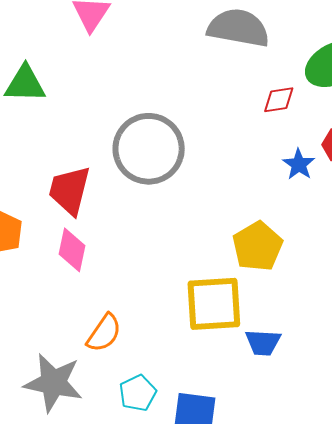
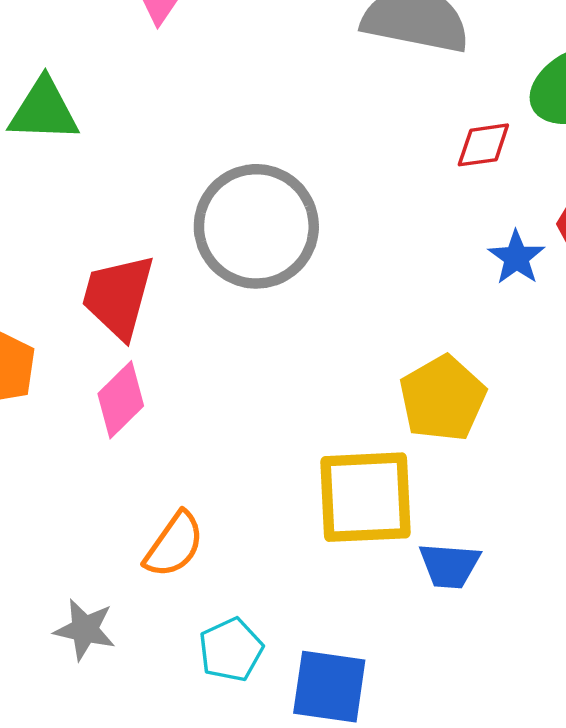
pink diamond: (72, 250) -> (121, 400), turned 33
gray star: (53, 383) -> (85, 630), size x0.6

